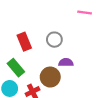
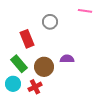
gray circle: (54, 40) -> (50, 22), moved
brown circle: (50, 77) -> (44, 67), moved

